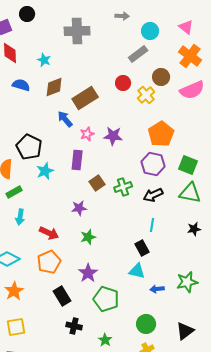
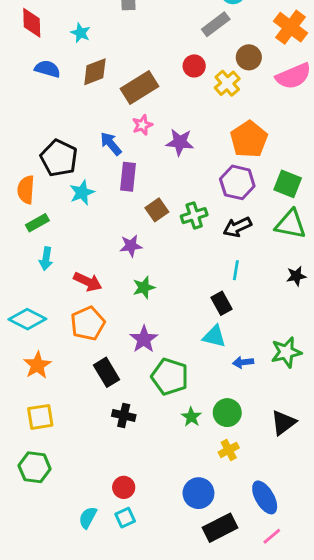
blue arrow: (65, 119) -> (111, 144), moved
pink star: (87, 134) -> (142, 125), moved
green star: (105, 340) -> (191, 417), moved

